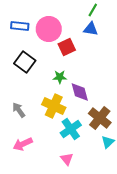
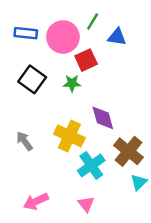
green line: (93, 10) -> (93, 22), moved
green star: (60, 77) -> (72, 83), moved
pink arrow: (23, 144) -> (36, 201), moved

